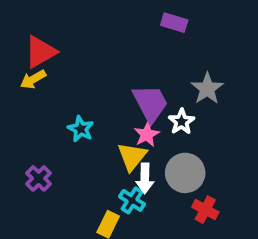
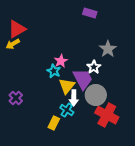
purple trapezoid: (150, 103) -> (83, 79), moved
cyan star: (81, 129) -> (54, 71), moved
pink star: (147, 134) -> (61, 61), moved
red cross: (205, 210) -> (107, 115), size x1.6

